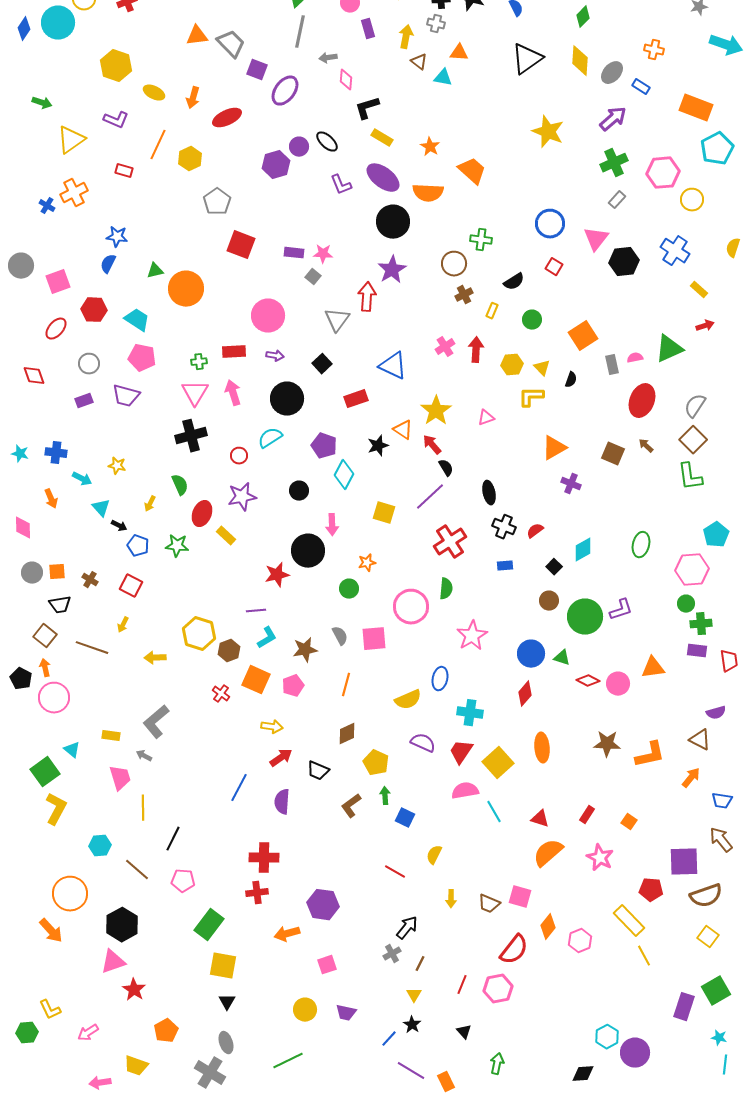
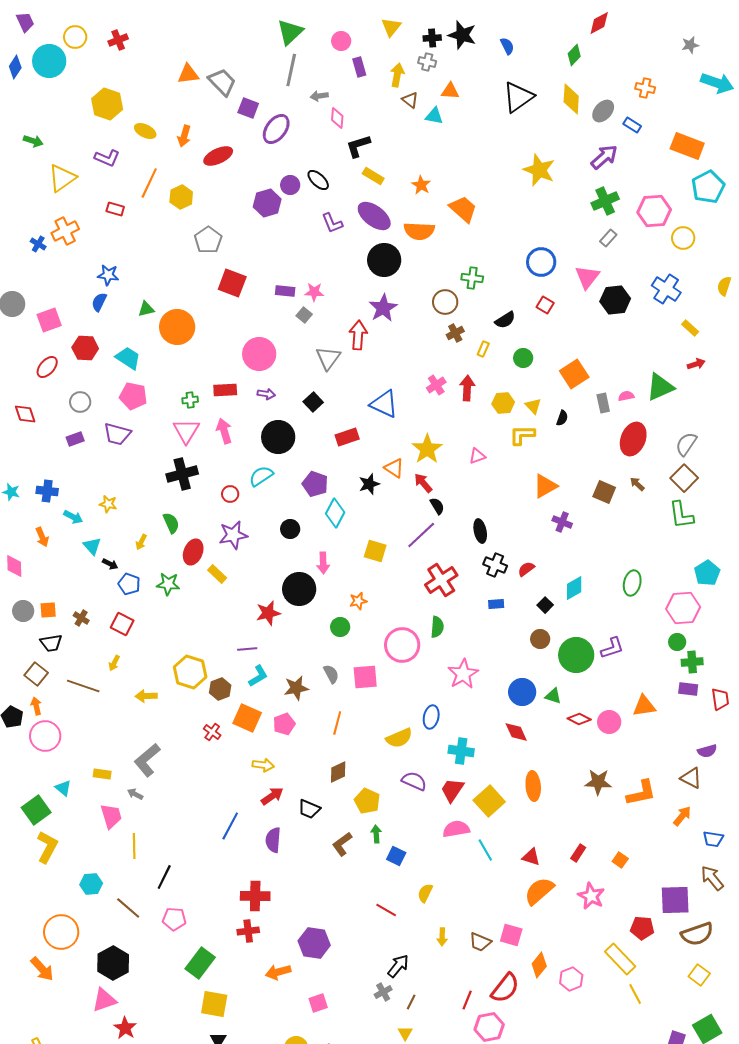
red diamond: (525, 694) -> (516, 732), turned -65
red line: (462, 985) -> (467, 1000), moved

